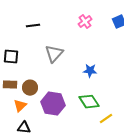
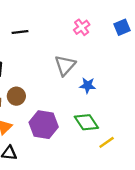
gray triangle: (54, 54) -> (65, 65), moved
brown circle: (30, 88) -> (16, 96), moved

